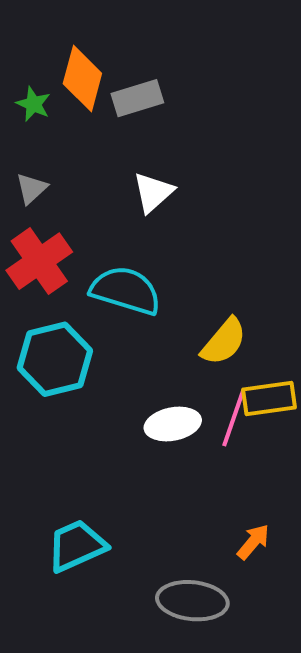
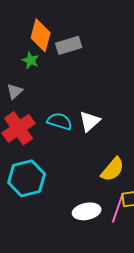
green star: (33, 104) -> (31, 60), moved
white triangle: (153, 192) -> (90, 121), moved
cyan semicircle: (126, 291) -> (60, 121), moved, size x0.7

